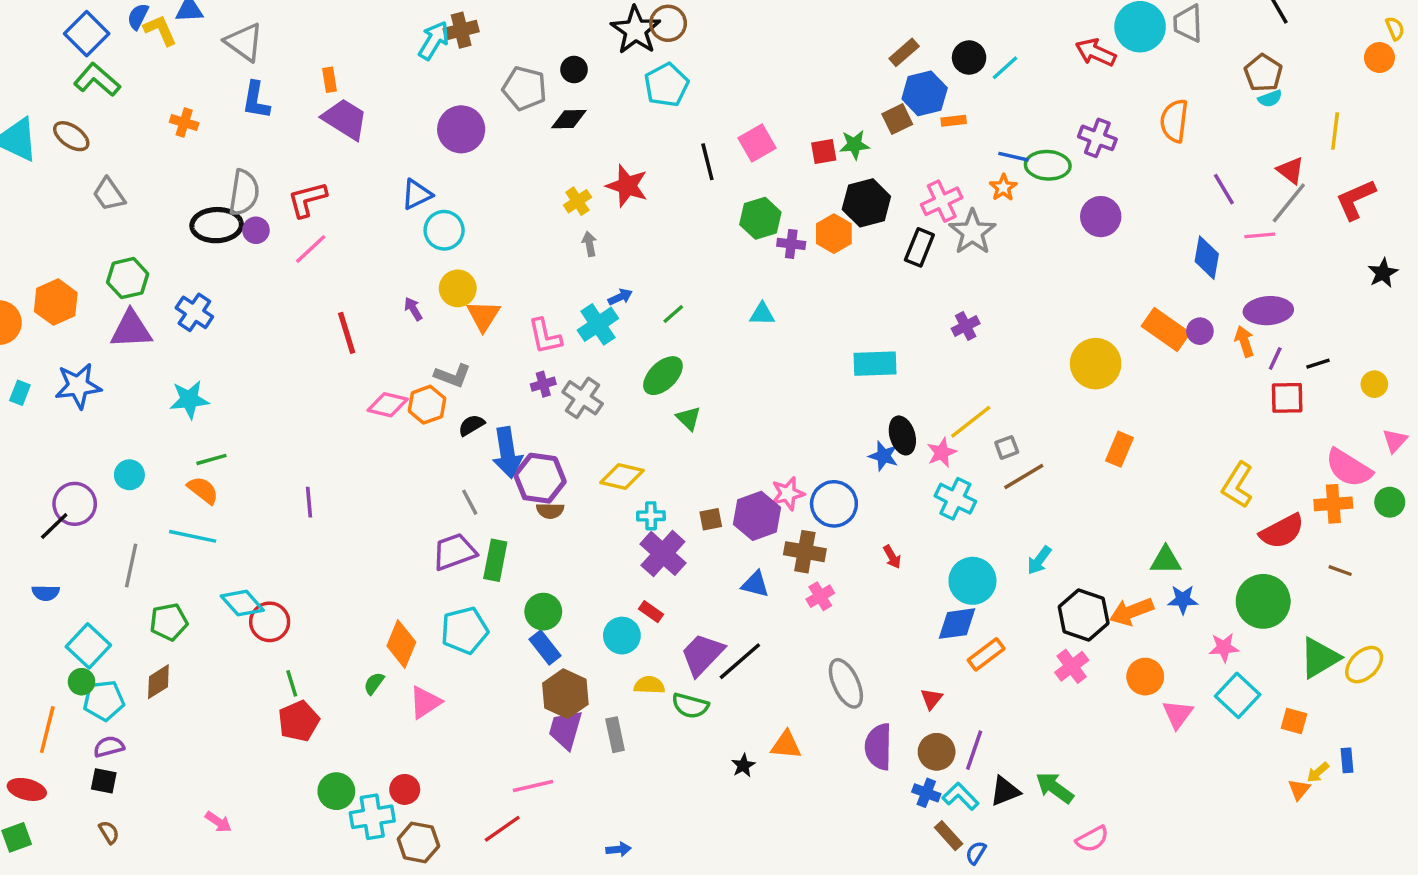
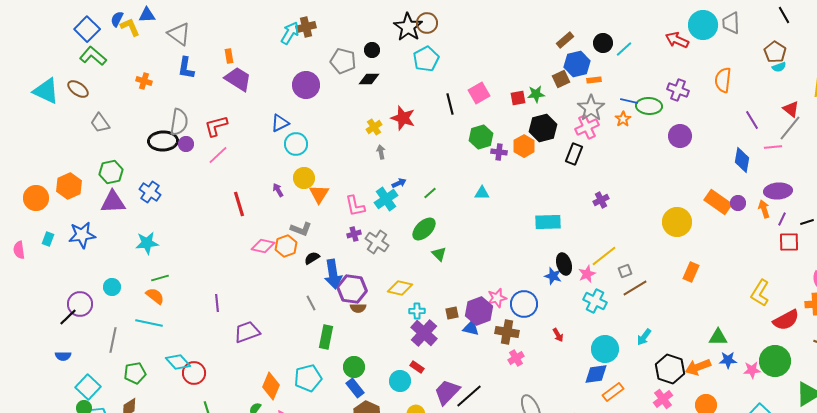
gray star: (972, 232) -> (591, 108), moved
purple trapezoid: (454, 552) -> (247, 332), moved
blue triangle: (755, 584) -> (471, 328), moved
pink star: (1224, 648) -> (752, 370), moved

